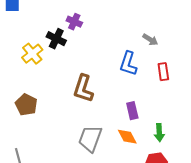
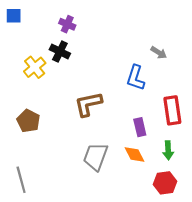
purple cross: (74, 22) -> (67, 24), moved
red rectangle: (163, 72) -> (172, 110), moved, size x1.5
brown L-shape: (83, 89) -> (88, 104), turned 60

